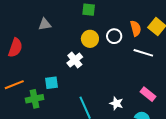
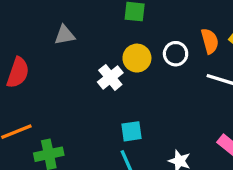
white cross: (75, 60) -> (110, 77), moved
cyan square: (51, 83) -> (132, 131), moved

